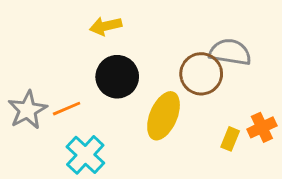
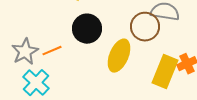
yellow rectangle: (230, 139) -> (165, 72), size x2.0
cyan cross: (85, 155) -> (36, 83), moved

